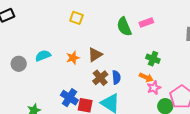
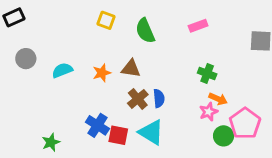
green semicircle: (124, 27) -> (145, 31), moved
brown triangle: (95, 55) -> (131, 68), turned 42
gray circle: (19, 64) -> (26, 59), moved
orange arrow: (146, 77) -> (218, 99), moved

